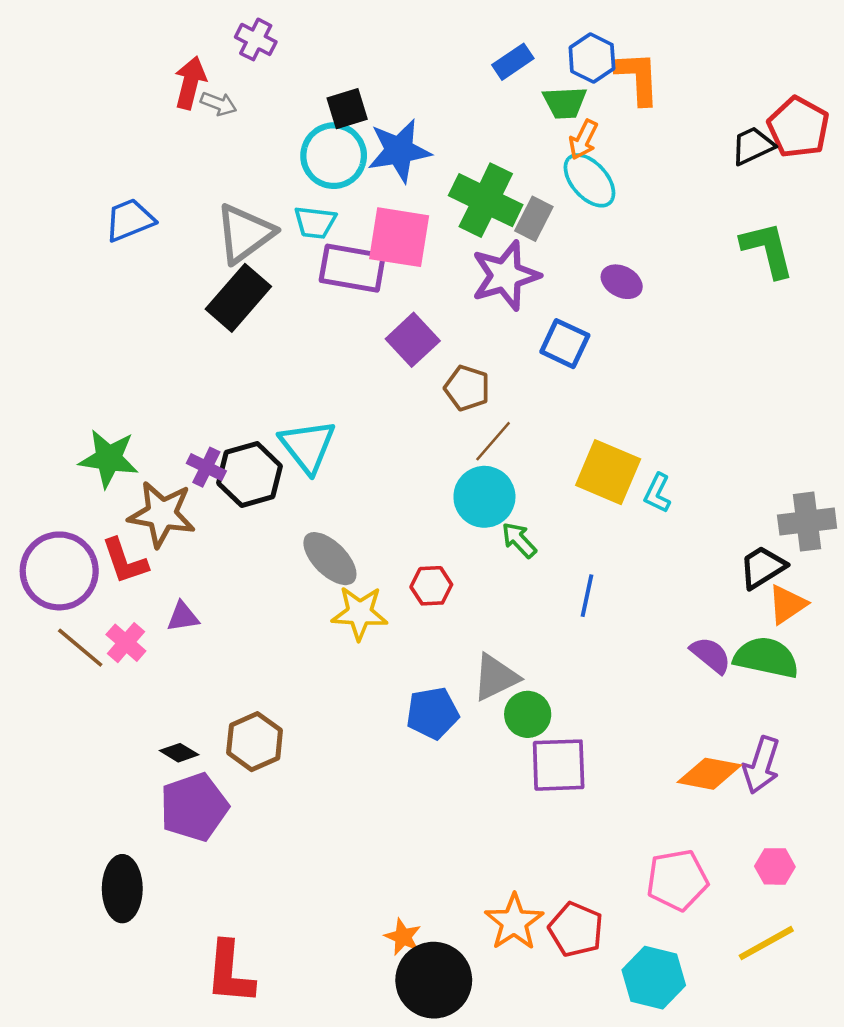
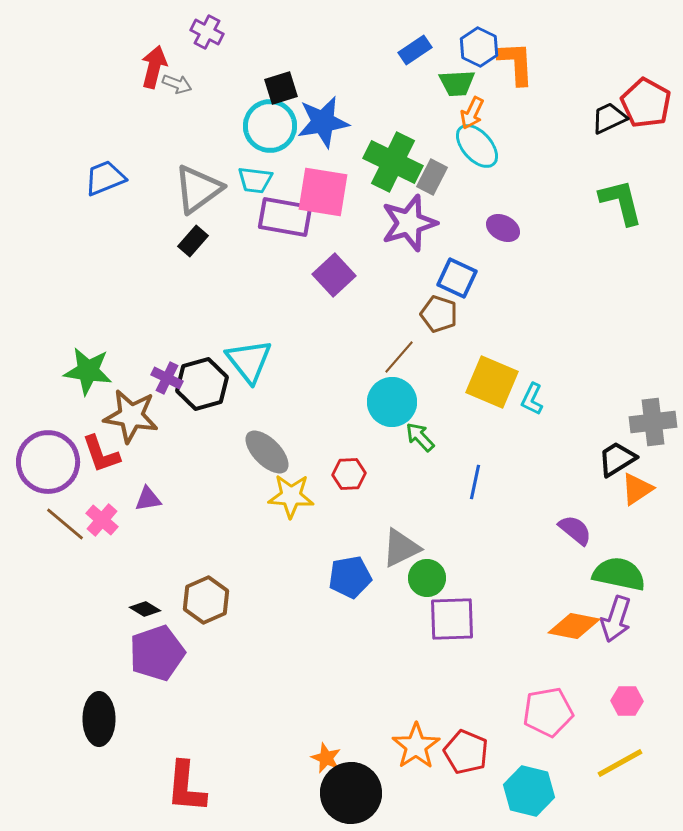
black rectangle: (238, 298) -> (193, 241), size x0.6
brown pentagon: (467, 388) -> (439, 314), moved
green semicircle: (766, 658) -> (619, 574), moved

